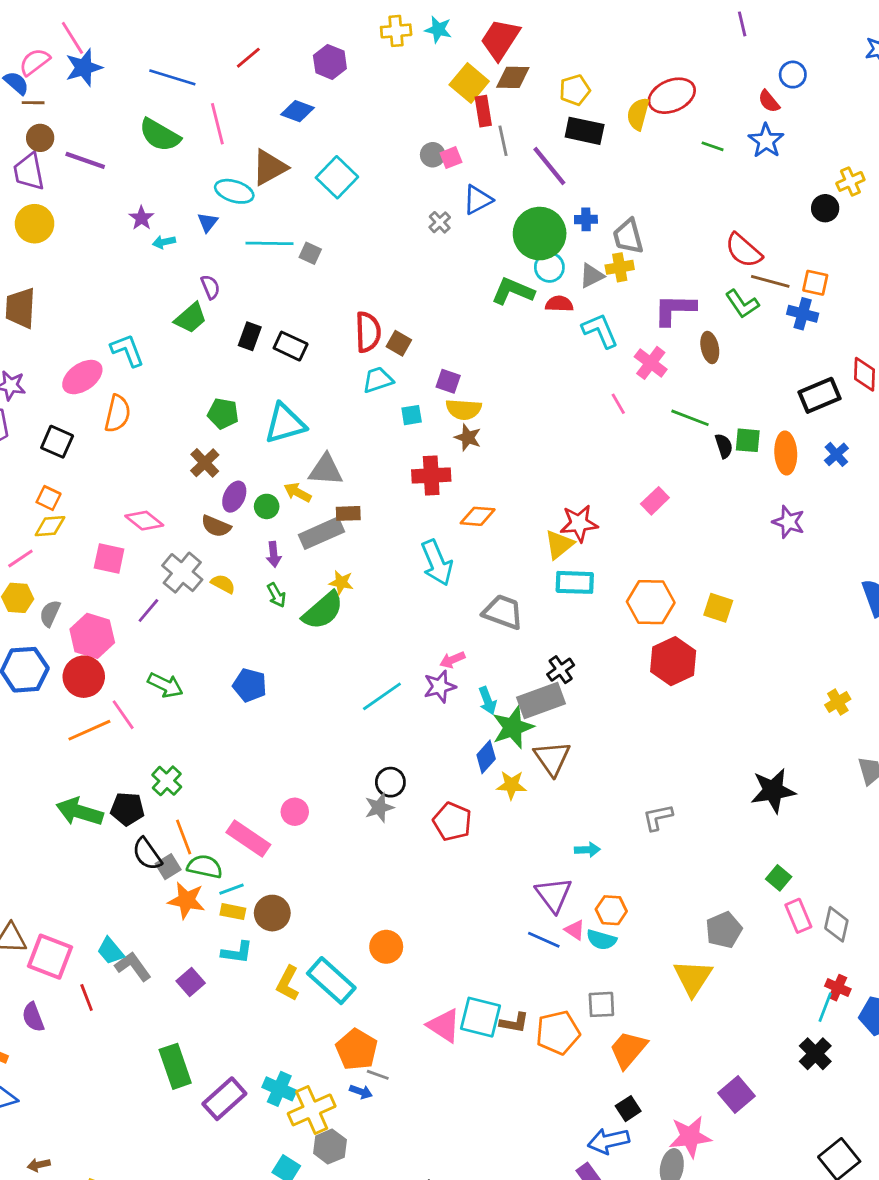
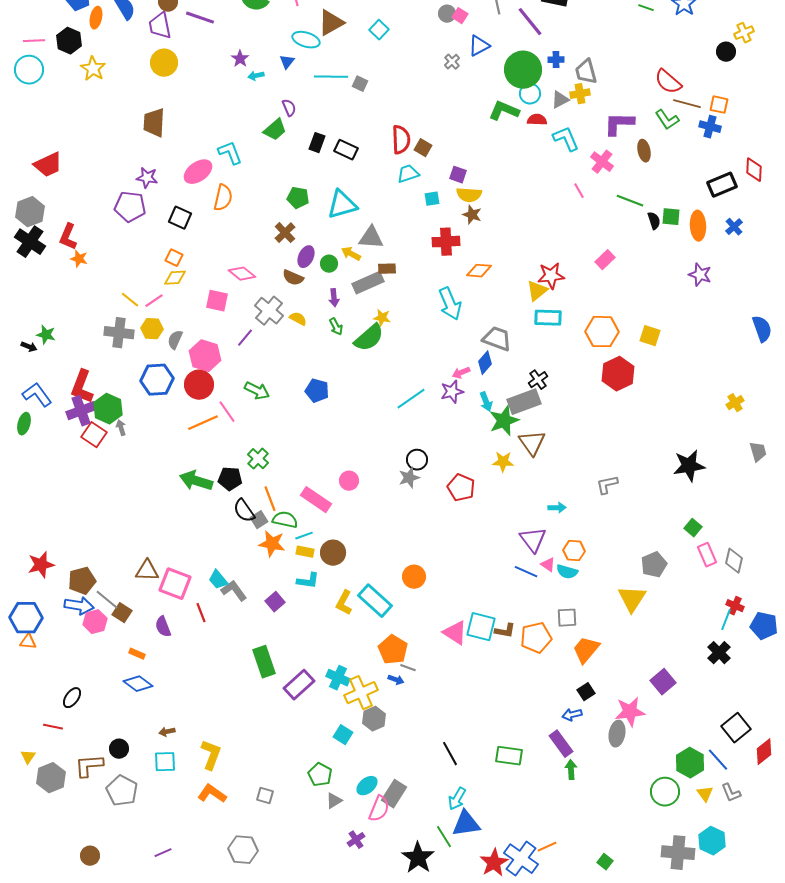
pink square: (451, 158) -> (460, 16), turned -35
cyan square: (337, 177) -> (379, 30), size x0.7
blue diamond: (486, 757) -> (485, 363), moved
blue arrow: (608, 1141) -> (572, 715), size x0.7

